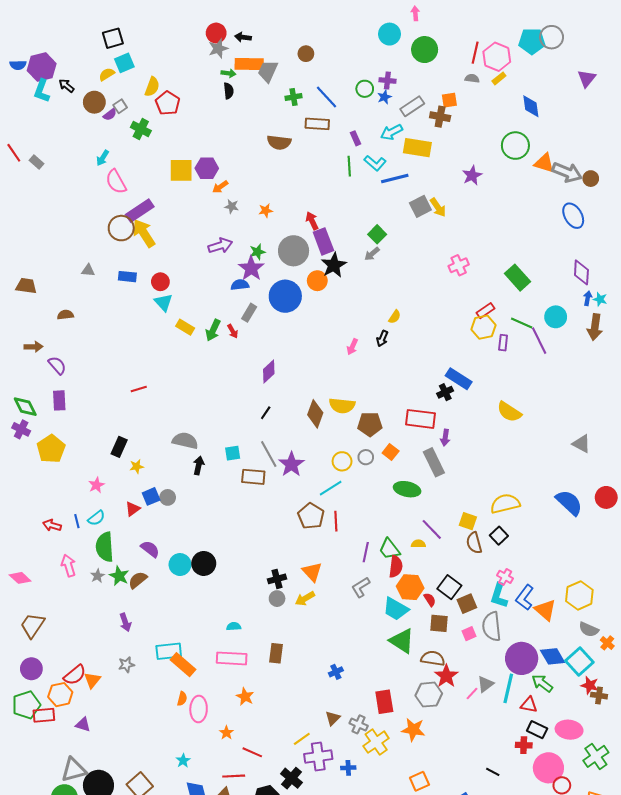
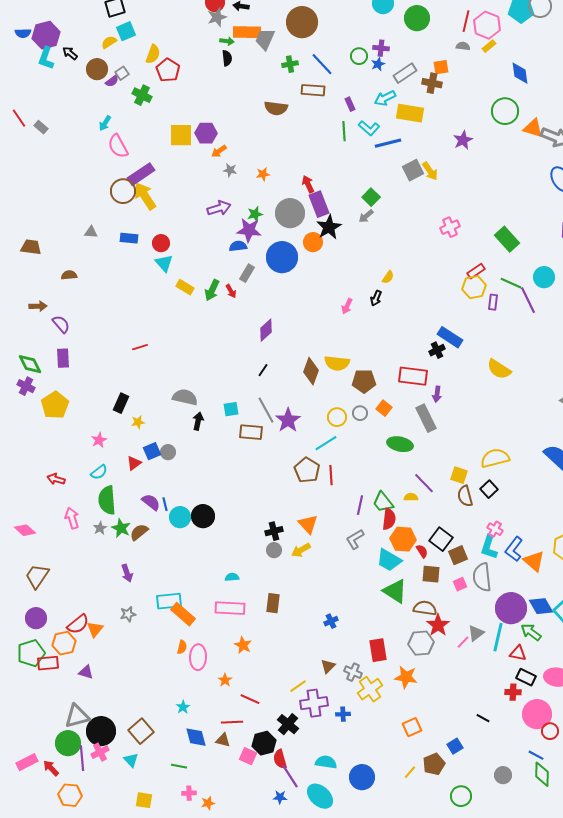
brown circle: (306, 54) -> (302, 22), size x2.0
purple star: (251, 268) -> (249, 230), turned -30
blue line: (77, 521) -> (165, 504), moved

